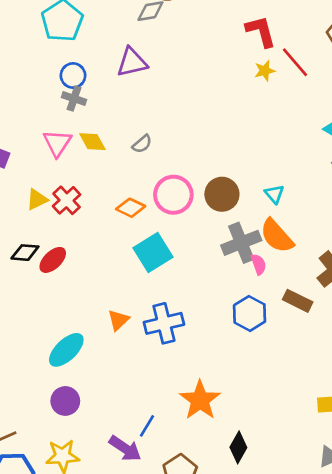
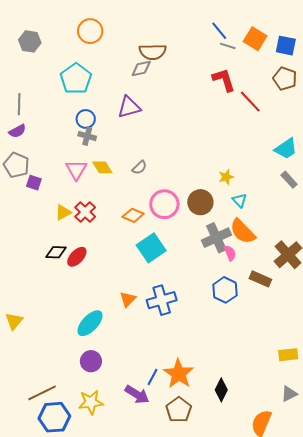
yellow star: (265, 71) -> (226, 177), moved
orange star: (200, 400) -> (179, 374), moved

